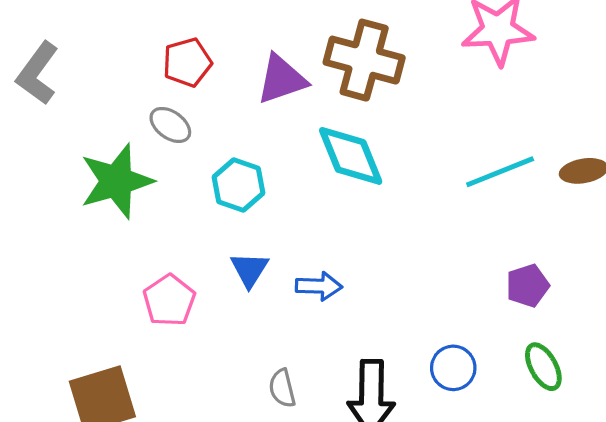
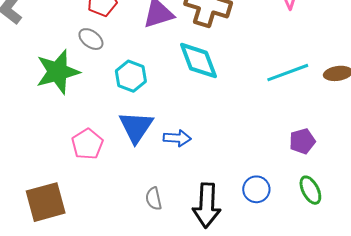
blue triangle: (249, 270) -> (136, 127), size x1.5

